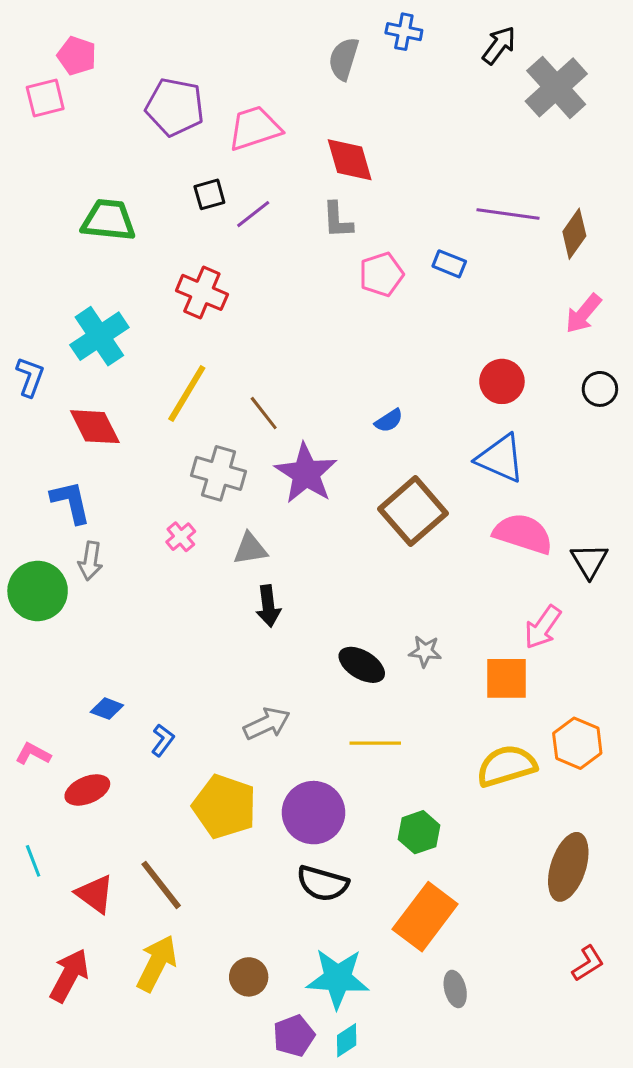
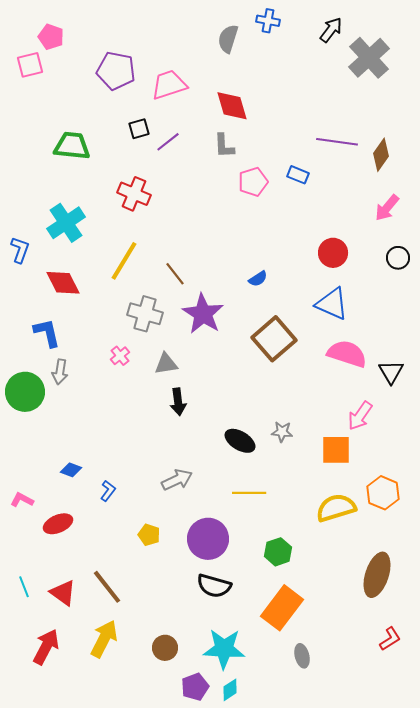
yellow pentagon: (225, 807) -> (149, 535), size x0.5
cyan line: (33, 861) -> (24, 587), moved

